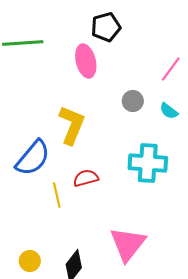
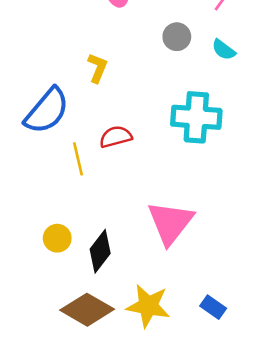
yellow L-shape: (72, 125) -> (98, 68), size x0.6
yellow circle: (30, 261) -> (57, 238), moved

